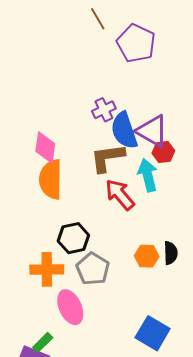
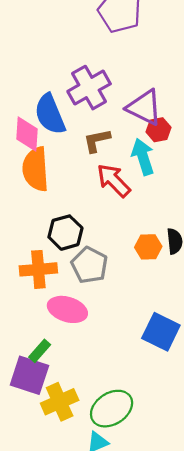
purple cross: (104, 110) -> (89, 88), size x1.6
blue semicircle: (124, 130) -> (50, 114), moved
brown L-shape: (107, 158) -> (97, 140), size x0.7
pink ellipse: (70, 307) -> (67, 309), turned -44

